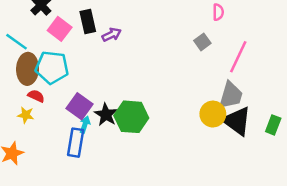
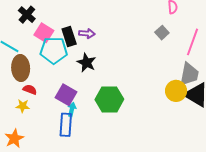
black rectangle: (88, 22) -> (69, 36), moved
purple arrow: (112, 35) -> (87, 33), turned 35
cyan pentagon: (52, 67) -> (54, 50), moved
black star: (106, 115) -> (86, 63), moved

